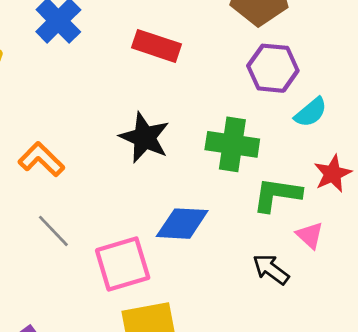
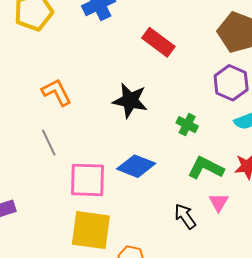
black star: (145, 138) -> (130, 101), turned -30
green cross: (232, 144) -> (187, 125), size x0.6

